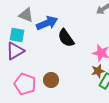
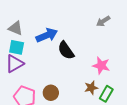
gray triangle: (26, 15) -> (16, 28), moved
brown star: (98, 71) -> (91, 88), moved

